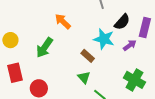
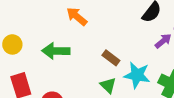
cyan star: (104, 39) -> (137, 75), moved
green arrow: (44, 47) -> (56, 51), turned 60

